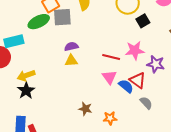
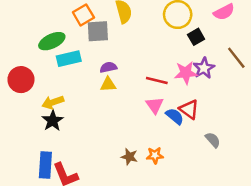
green ellipse: (39, 22) -> (52, 41), moved
cyan rectangle: (14, 41) -> (69, 59), moved
purple star: (156, 64) -> (204, 68), moved, turned 30
gray semicircle: (146, 103) -> (213, 140), moved
brown star: (85, 109) -> (129, 157), moved

